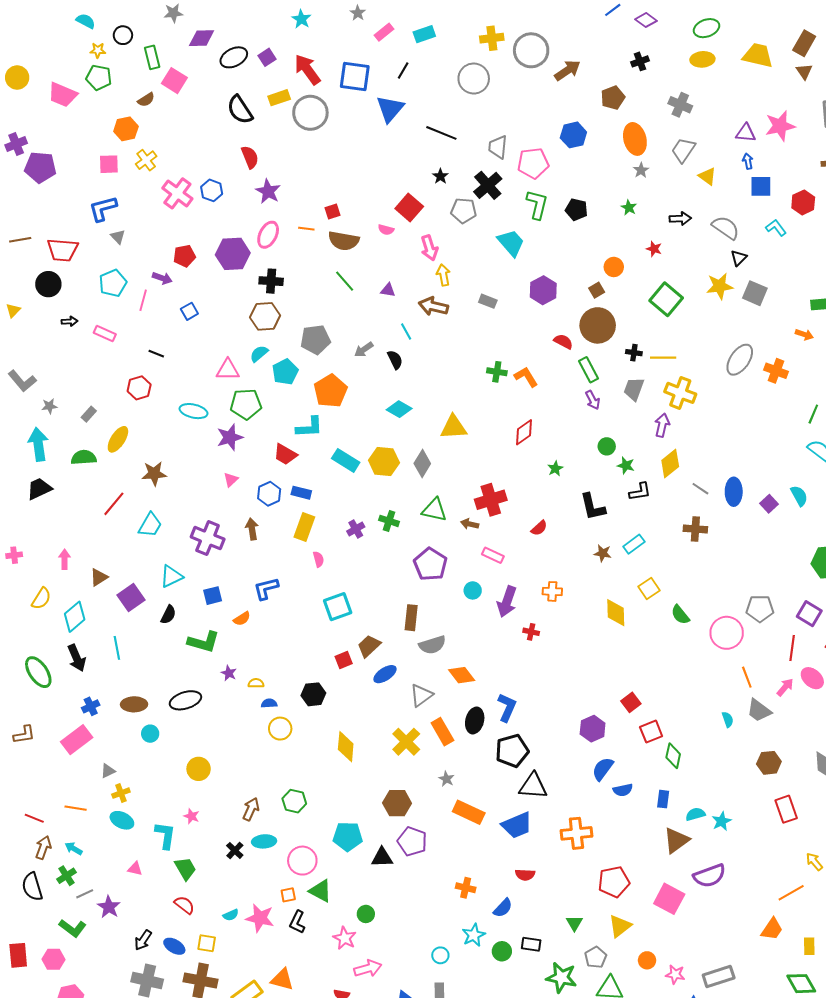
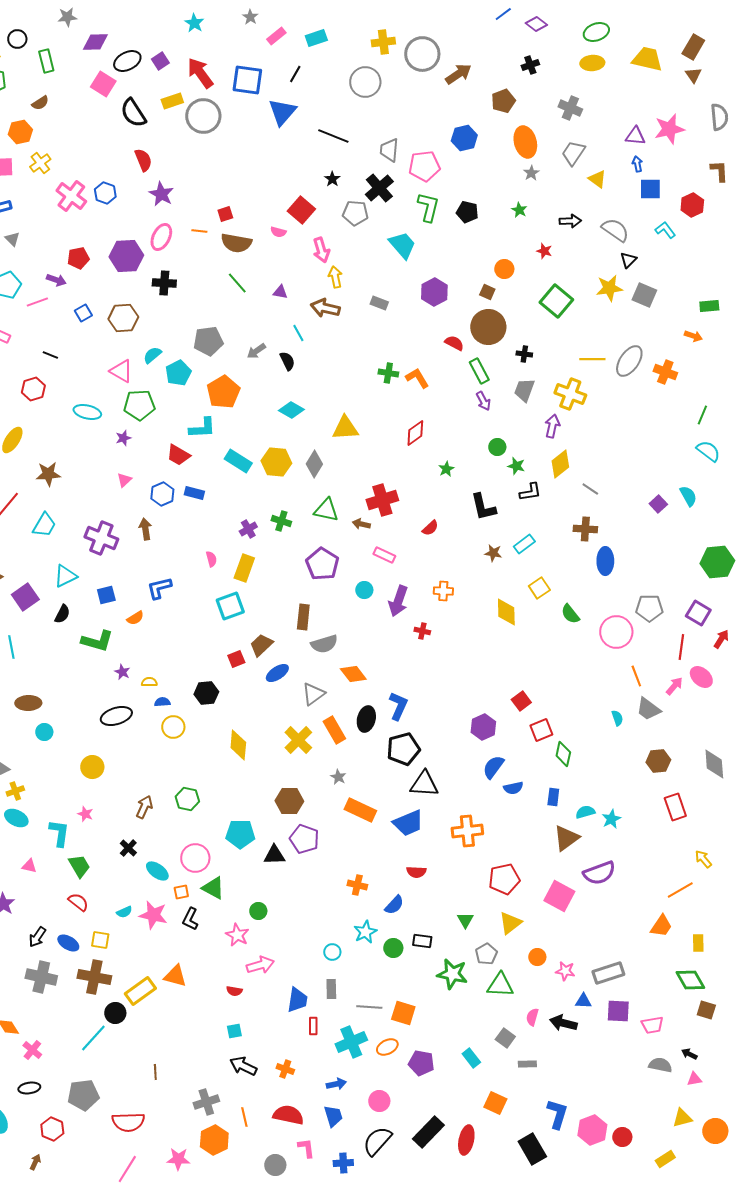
pink square: (174, 81) -> (103, 84), moved
brown square: (597, 290) -> (487, 292), turned -35
pink line: (143, 300) -> (37, 302), turned 55
brown hexagon: (265, 316) -> (123, 318), moved
yellow line: (663, 358) -> (592, 359), moved
pink triangle: (228, 370) -> (121, 371), turned 30
purple star: (230, 437) -> (123, 438), size x0.6
blue ellipse: (734, 492) -> (605, 561), moved
yellow rectangle: (304, 527) -> (244, 568), moved
black ellipse: (185, 700) -> (116, 716), moved
cyan ellipse: (264, 841) -> (157, 871), moved, turned 40

